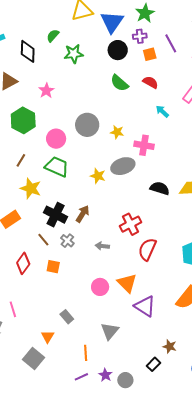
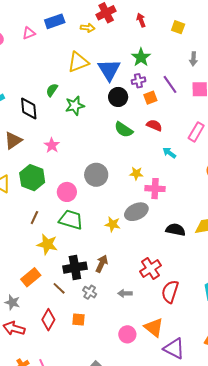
yellow star: (117, 132) -> (136, 173), moved
black cross: (56, 215) -> (75, 268), turned -30
brown line: (43, 240) -> (59, 288), moved

